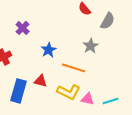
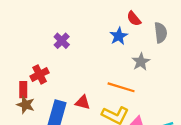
gray semicircle: (108, 21) -> (161, 33), turned -36
blue star: (49, 50) -> (119, 36), moved

